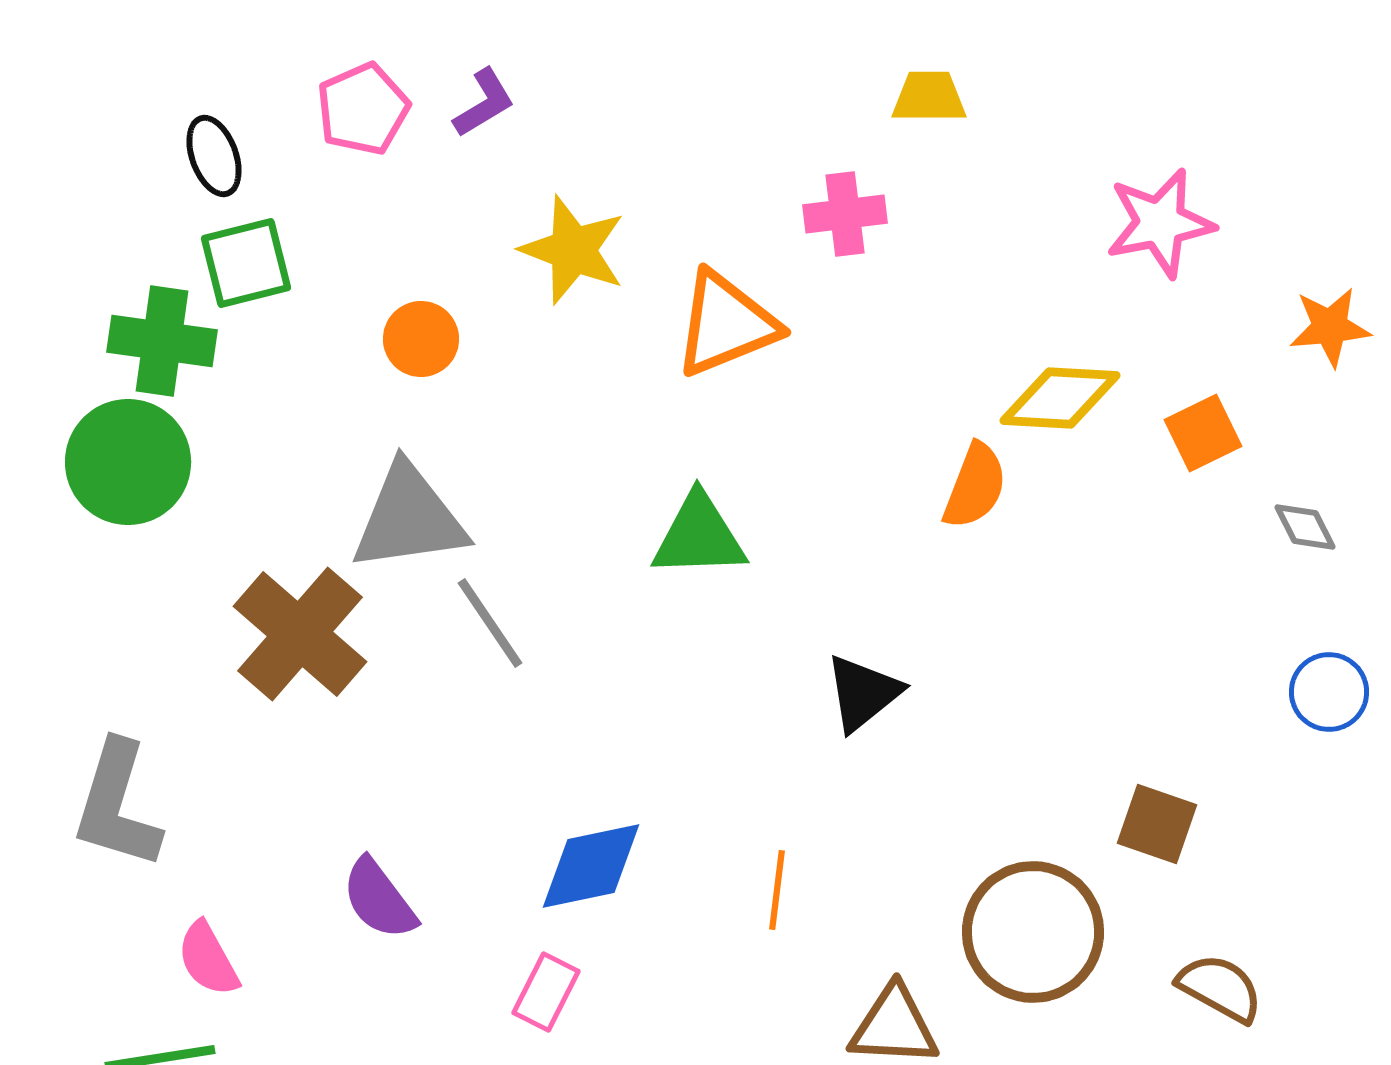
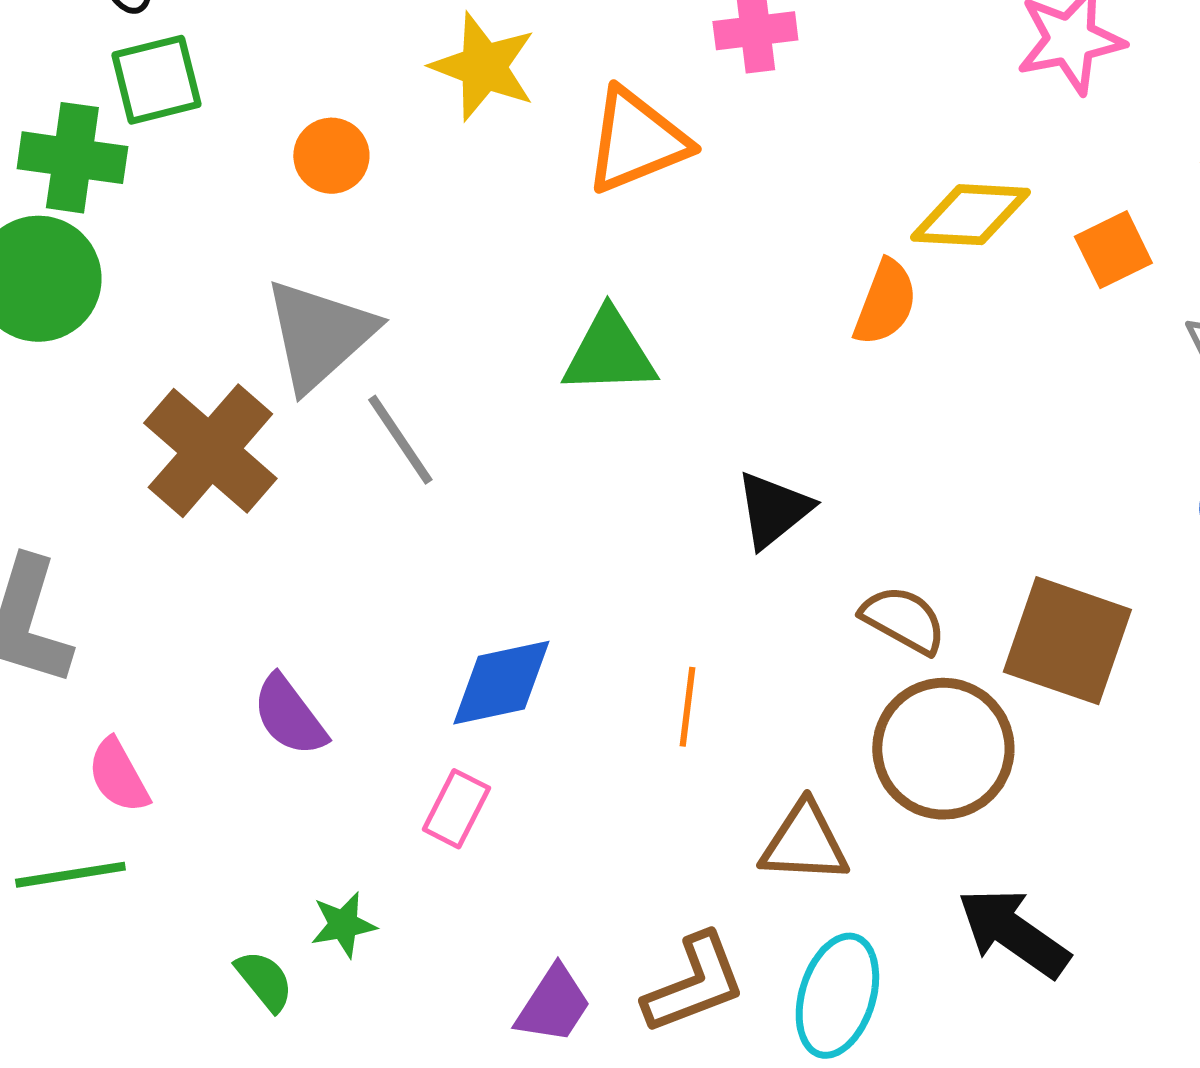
gray triangle: (409, 518) -> (319, 335), turned -34
brown square: (1157, 824) -> (1067, 641), size x1.6
brown semicircle: (1220, 988) -> (903, 620), moved

